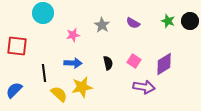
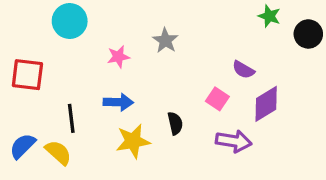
green star: (168, 21) -> (269, 16), moved
purple semicircle: (133, 23) -> (243, 70), moved
black semicircle: (108, 63) -> (175, 123), moved
yellow semicircle: (59, 94) -> (58, 153), moved

